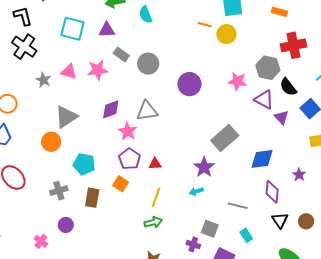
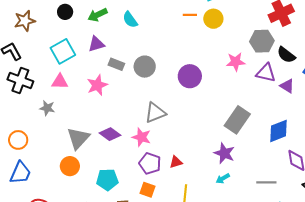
cyan square: (73, 29) -> (63, 51), turned -30
pink triangle: (69, 72) -> (60, 82), moved
purple diamond: (111, 109) -> (110, 134), moved, turned 70

